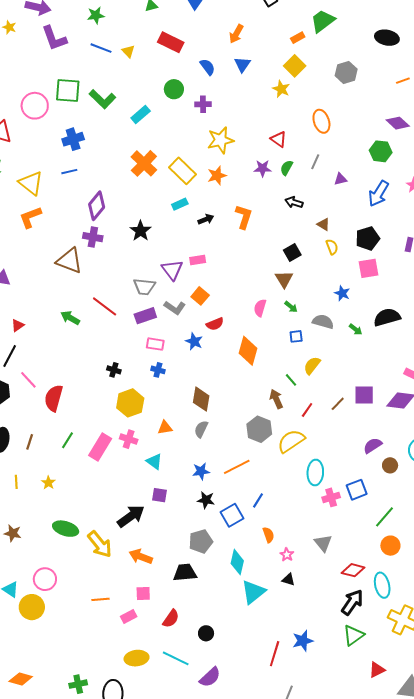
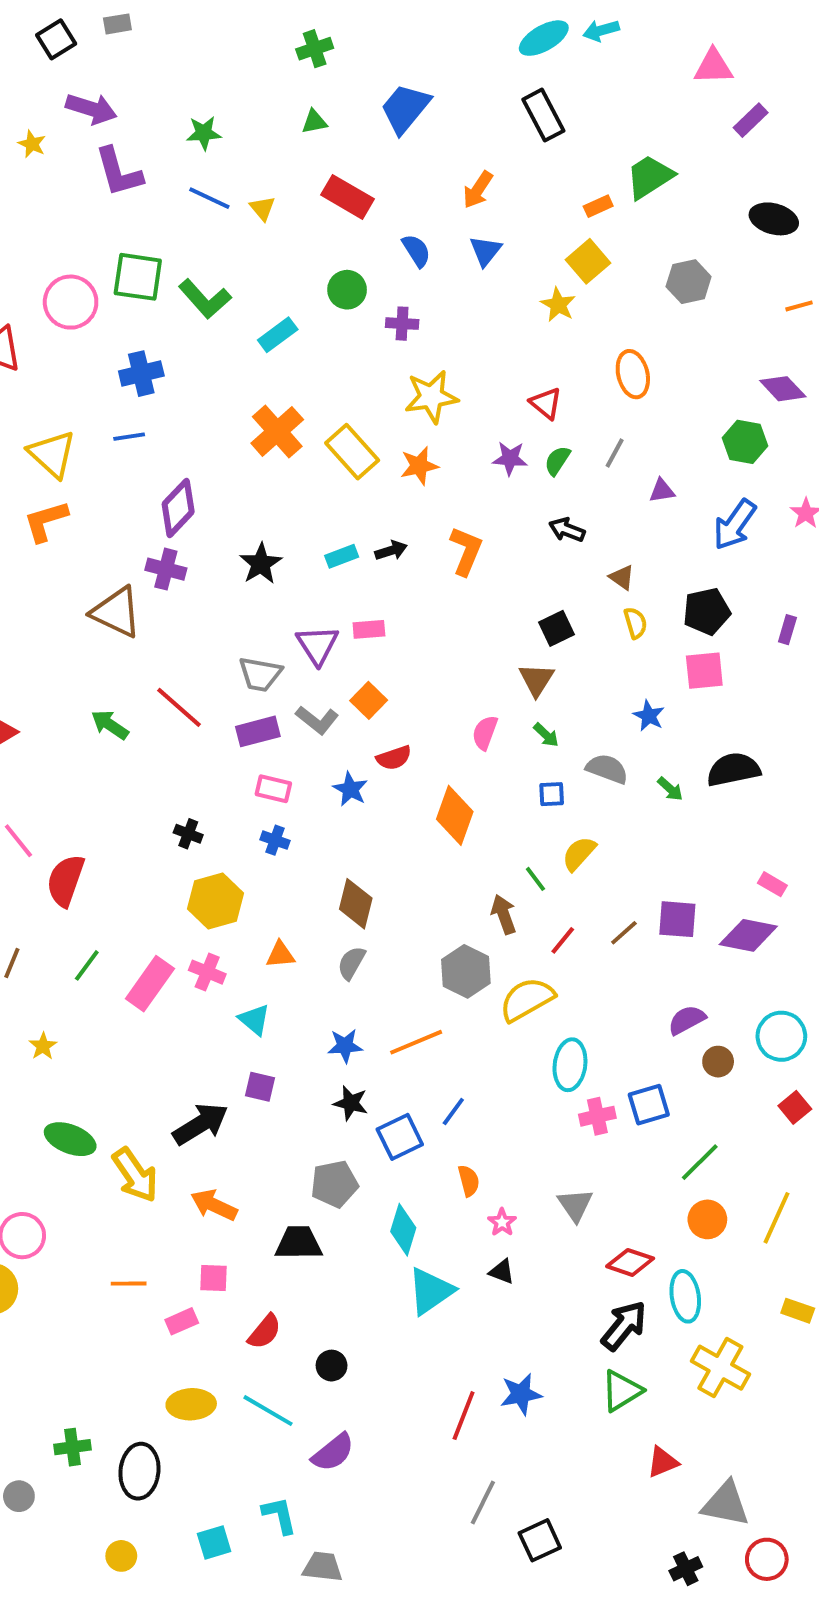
cyan rectangle: (180, 204) -> (342, 556), moved

